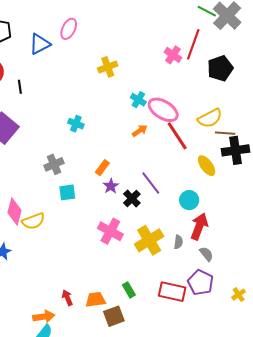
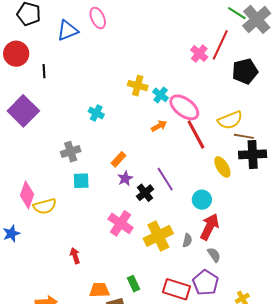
pink ellipse: (69, 29) -> (98, 18), turned -55
yellow cross: (108, 67) -> (138, 86), moved, turned 30
red arrow: (67, 298) -> (75, 256), moved

